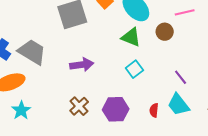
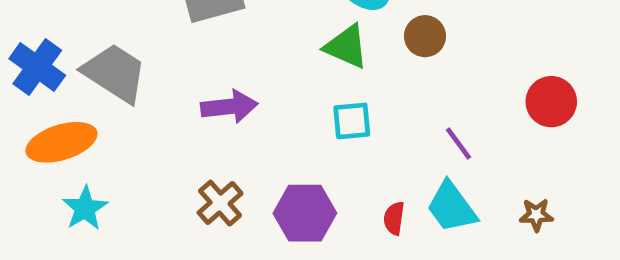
cyan square: (134, 69) -> (352, 121), turned 30

